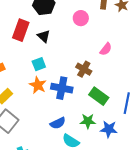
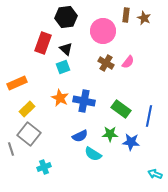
pink circle: (81, 18) -> (103, 31), size x1.6
cyan square: (39, 64) -> (63, 67), moved
brown cross: (84, 69) -> (106, 63), moved

